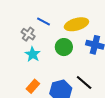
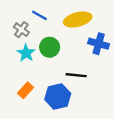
green circle: (64, 47) -> (50, 47), moved
black line: (84, 83) -> (76, 75), moved, turned -36

